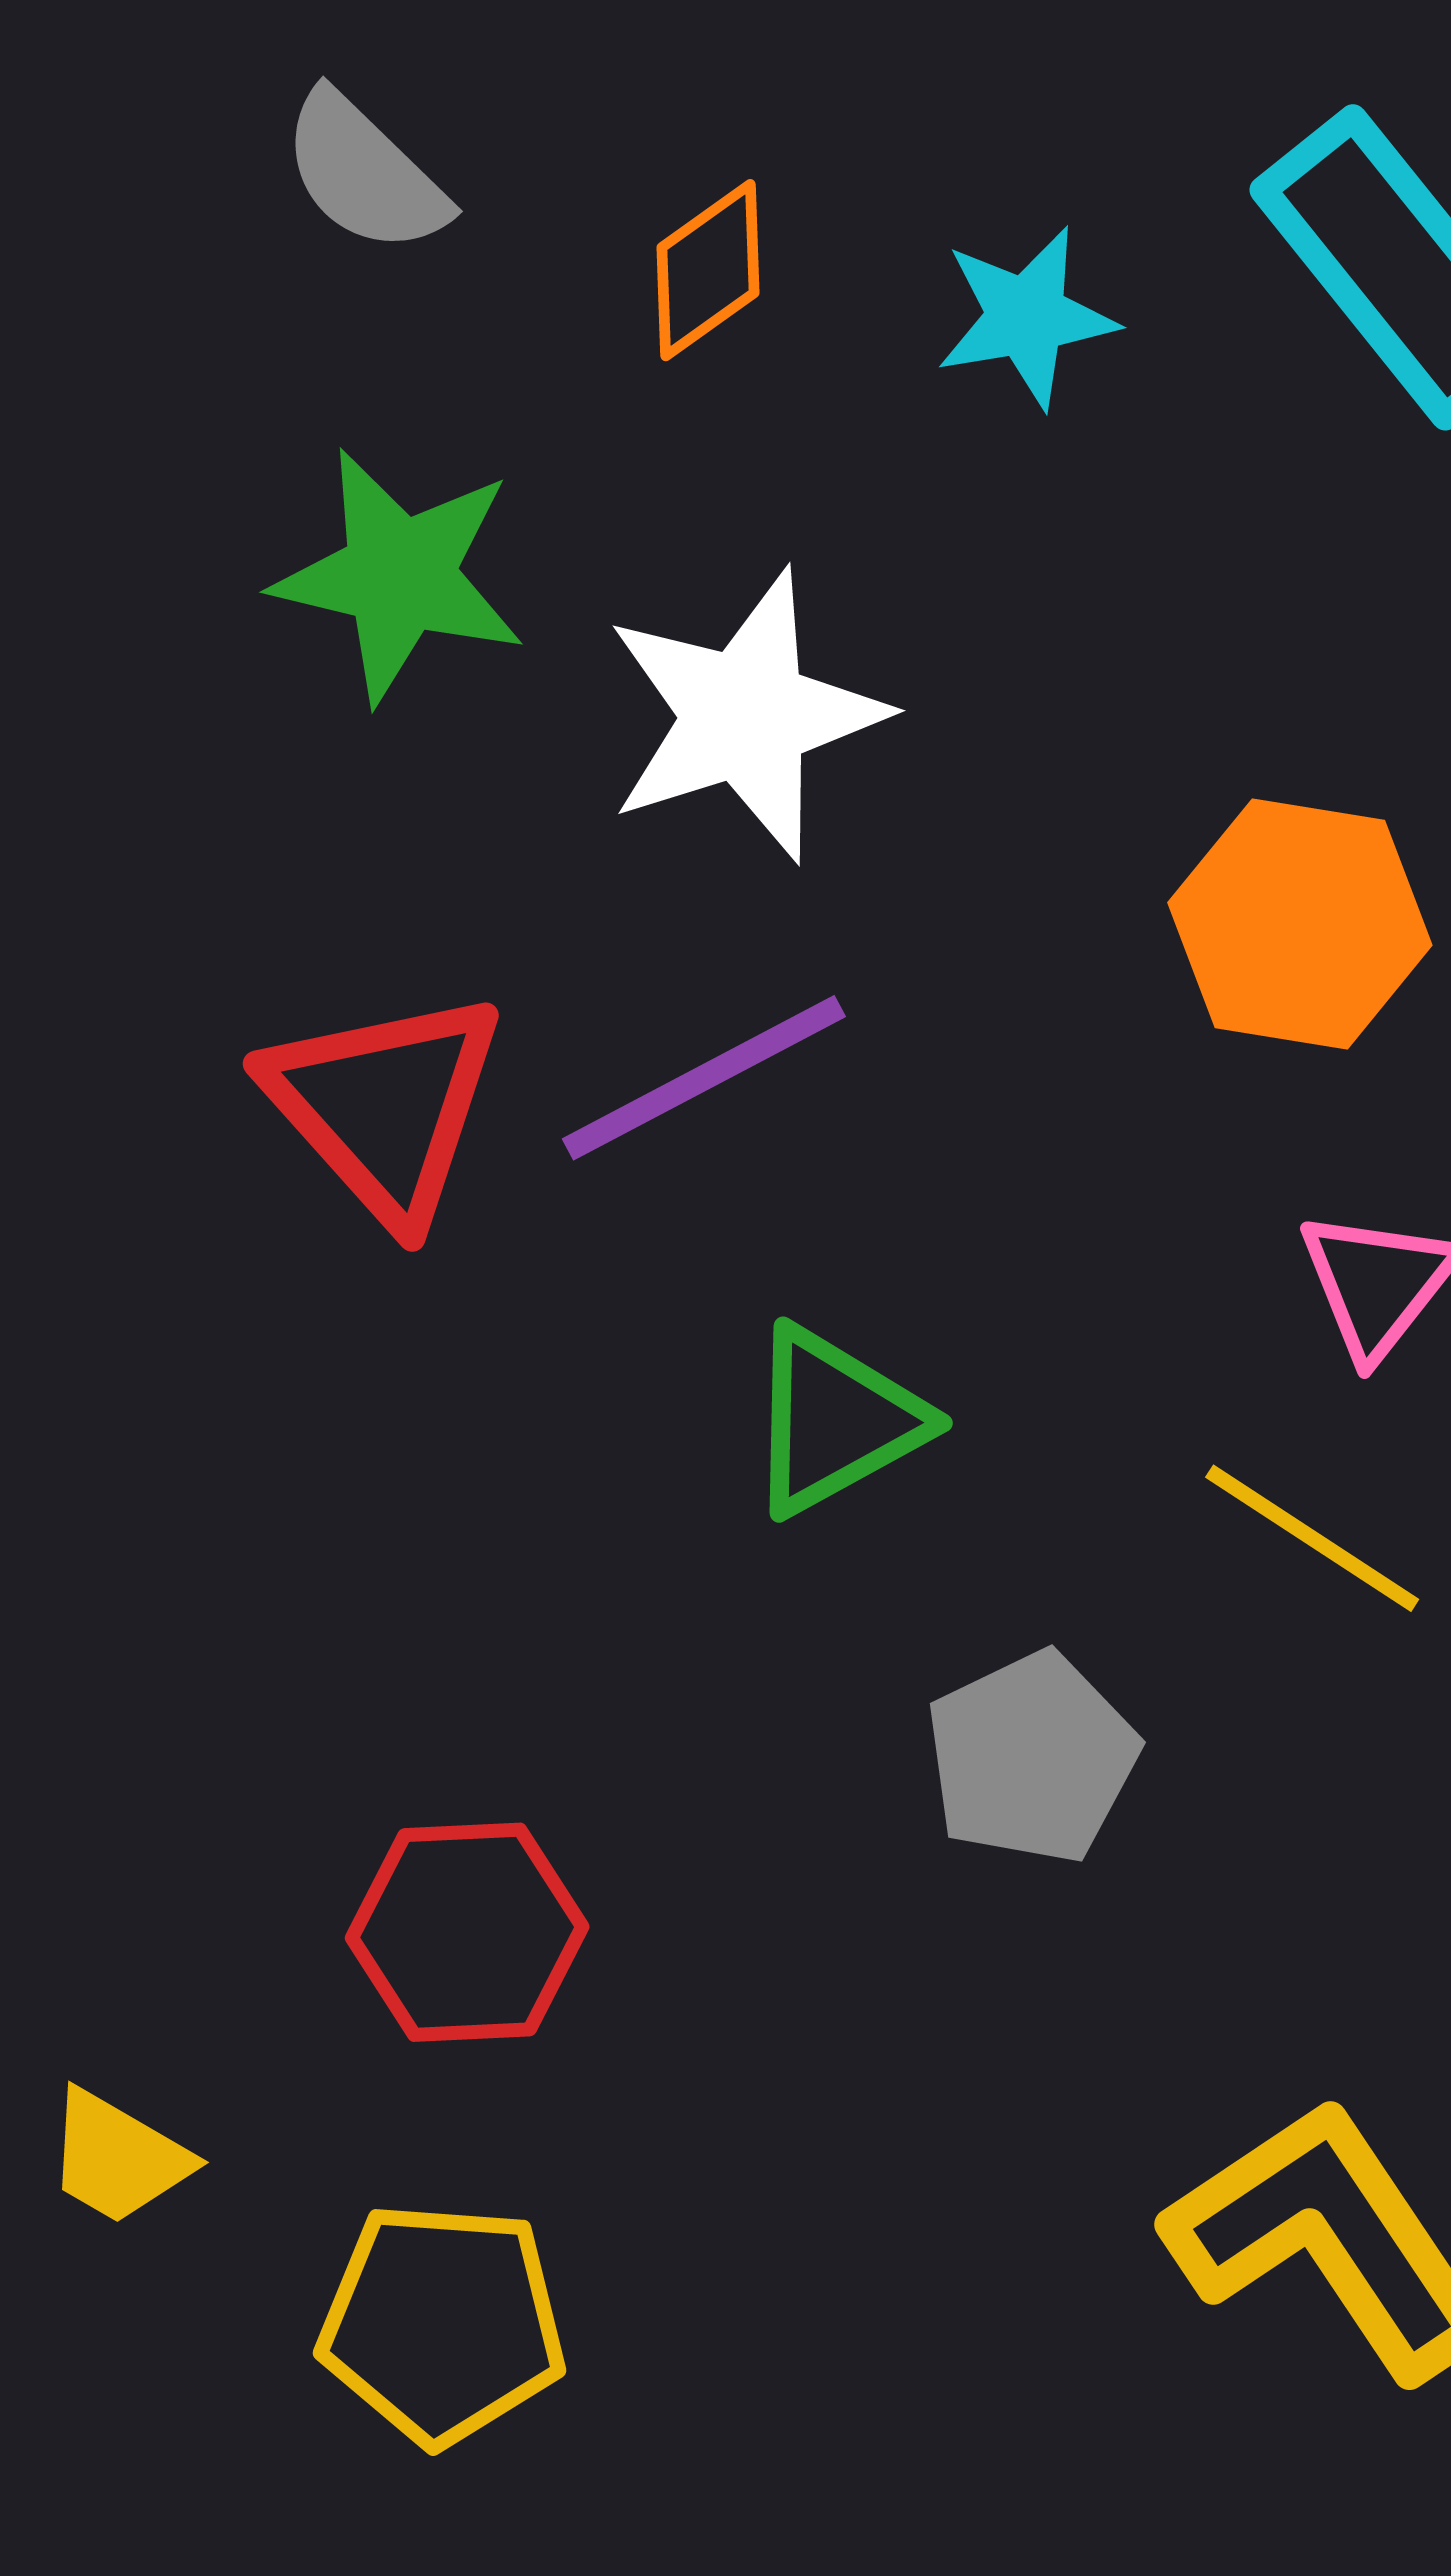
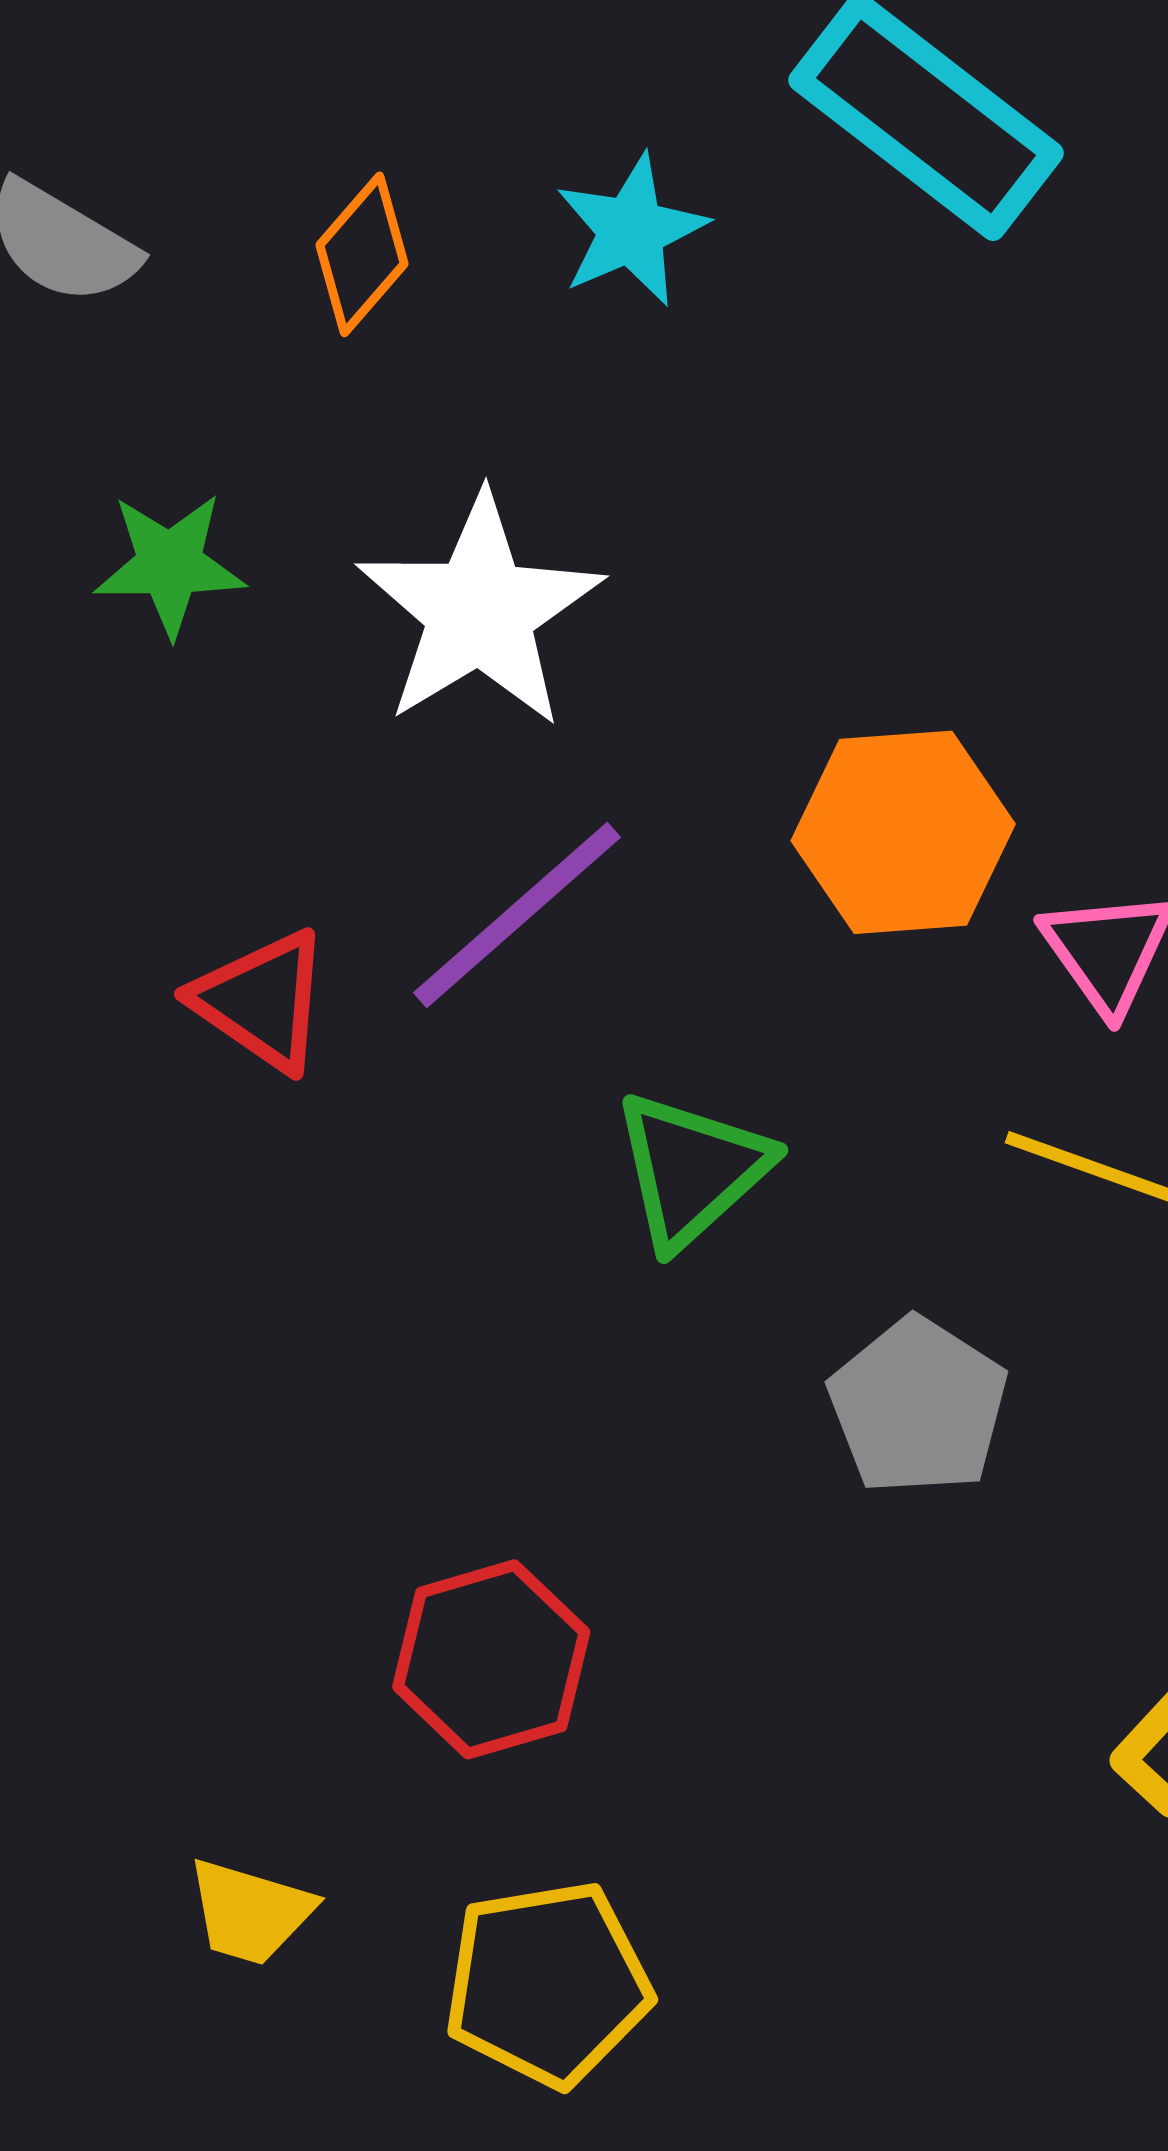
green star: (399, 576) -> (170, 564), size x0.7
orange hexagon: (1300, 924) -> (903, 832), moved
red triangle: (385, 1106) -> (262, 1001), size x0.7

